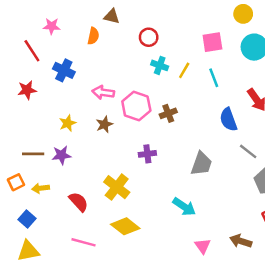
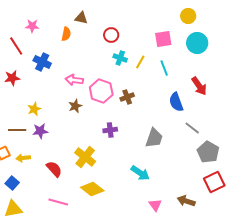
yellow star: (68, 123) -> (34, 109), moved

